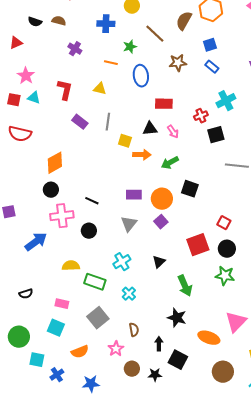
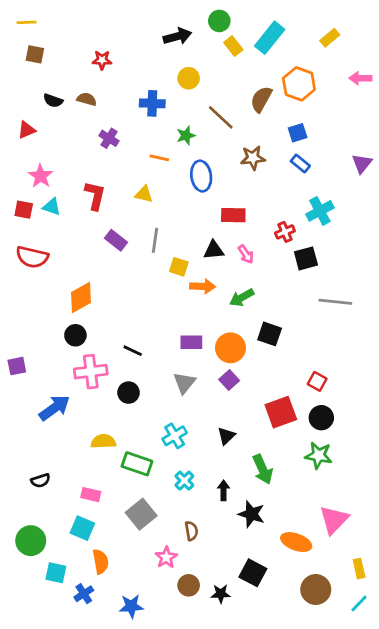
black arrow: (159, 344) -> (224, 490), moved
orange semicircle: (80, 352) -> (101, 562), moved, turned -78

